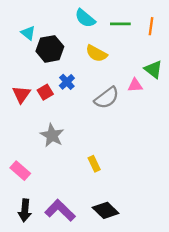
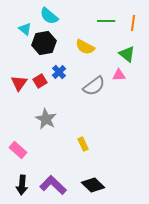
cyan semicircle: (85, 18) -> (49, 16), moved
green triangle: (153, 69) -> (127, 54), moved

